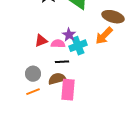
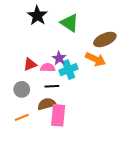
brown ellipse: (113, 17) -> (105, 39), turned -40
orange arrow: (104, 36) -> (96, 59), turned -108
gray circle: (33, 74) -> (22, 89), moved

